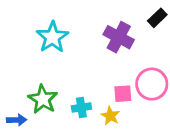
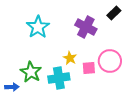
cyan cross: (81, 108) -> (59, 78), size x1.5
yellow star: (110, 116) -> (70, 58), moved

